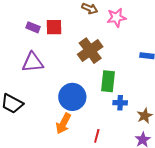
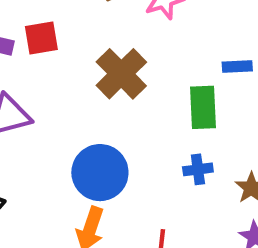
green rectangle: (108, 81) -> (203, 107), moved

